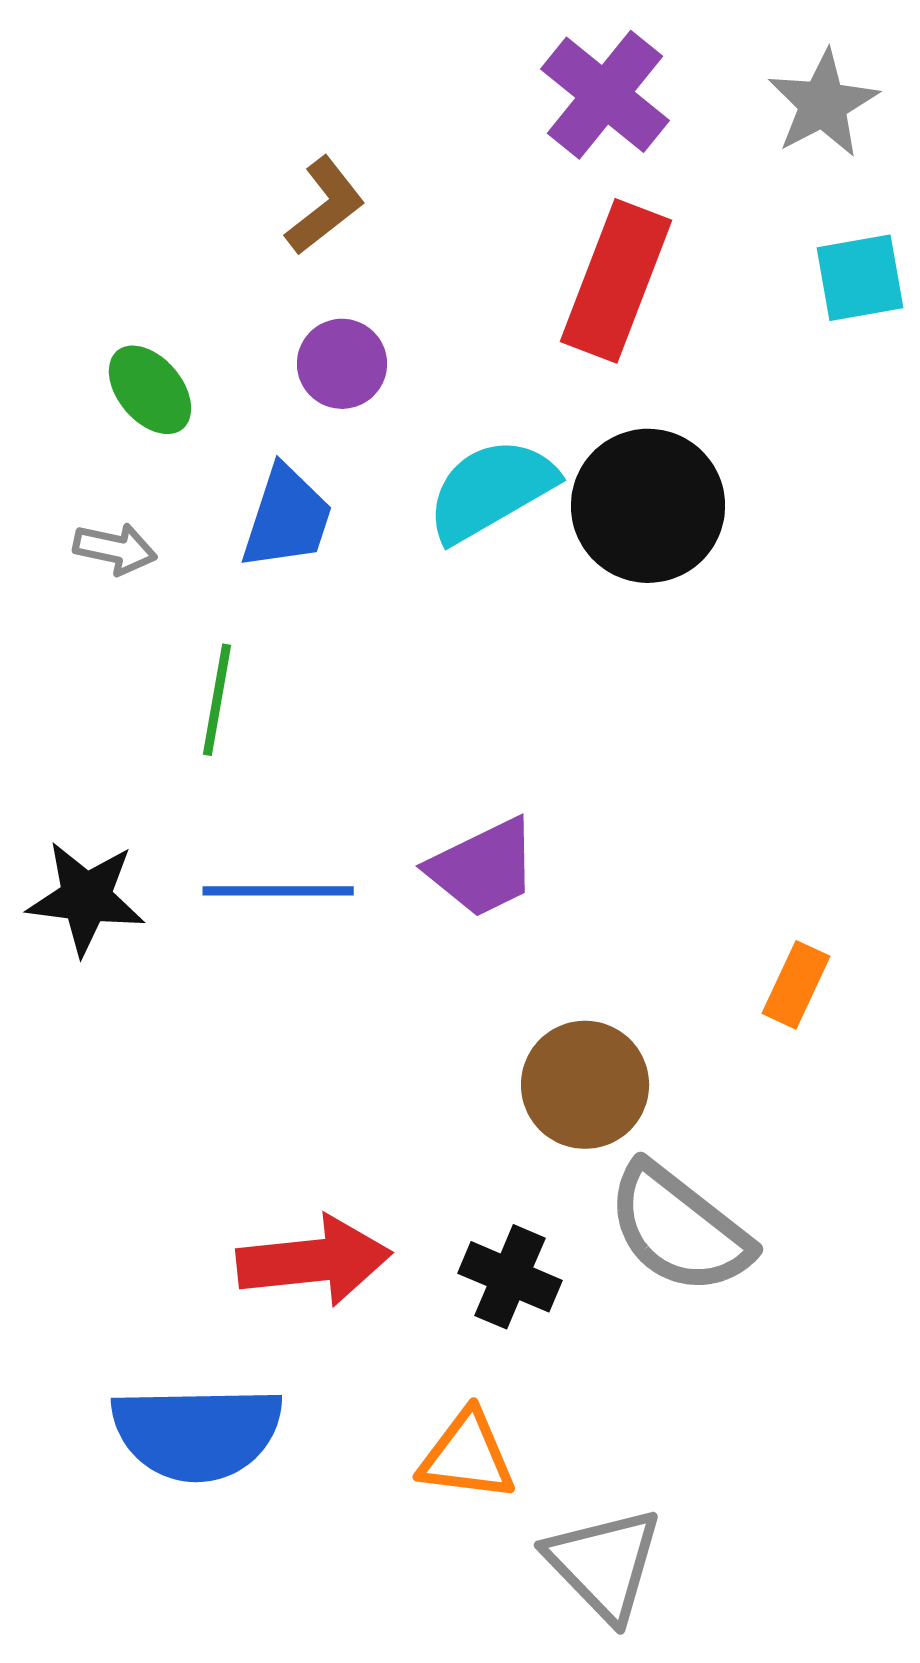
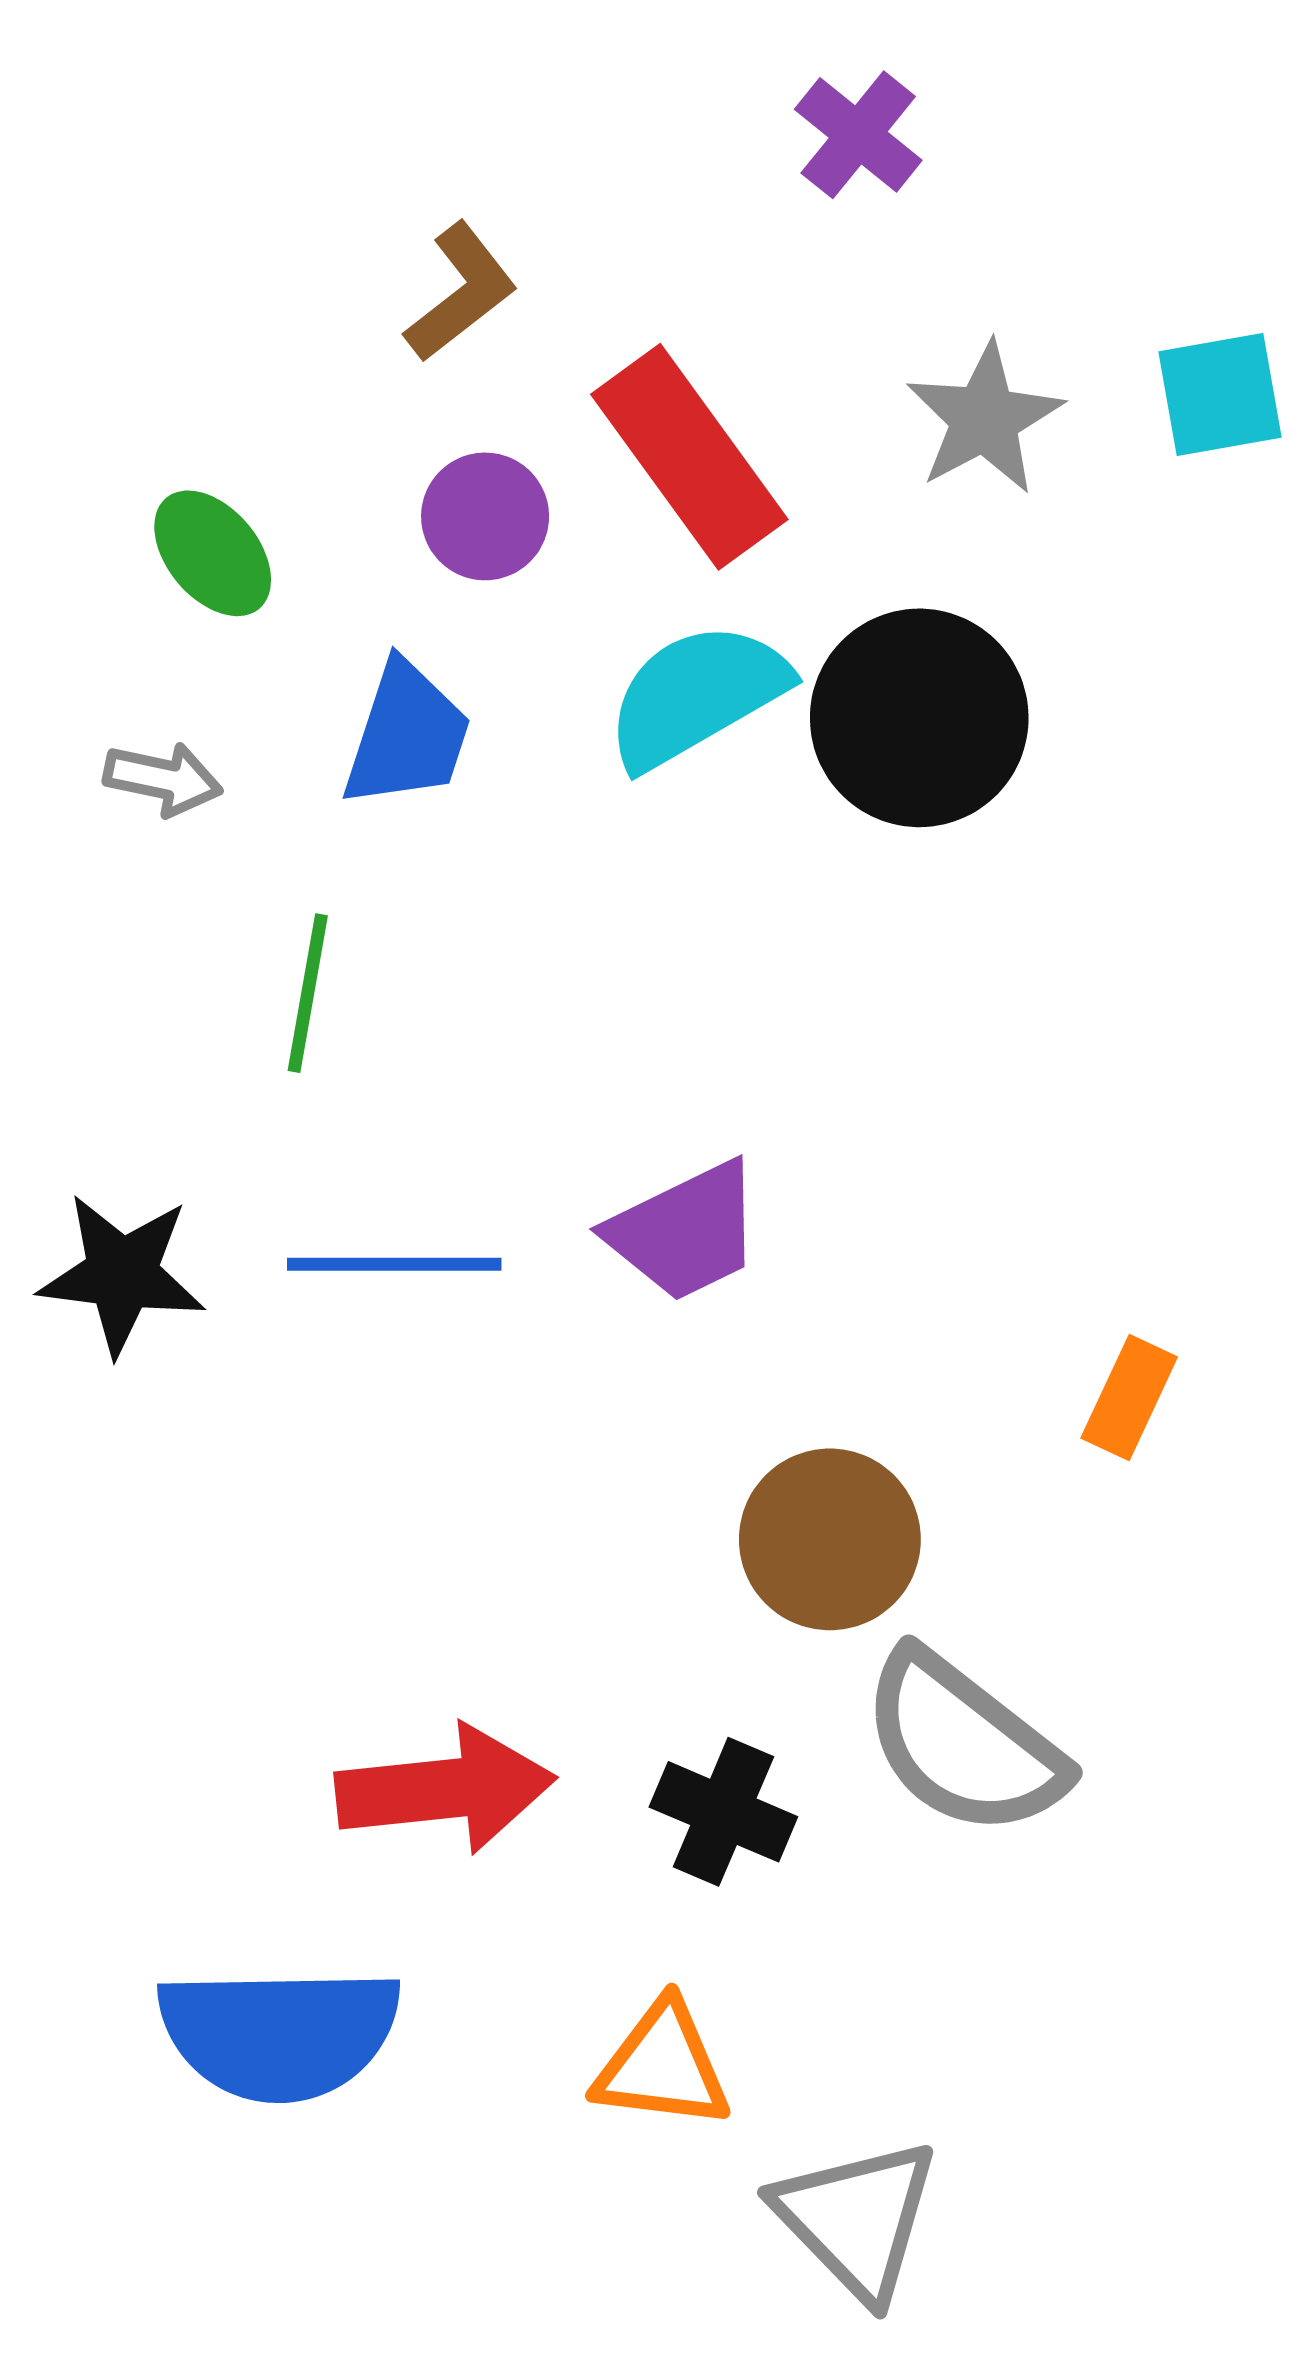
purple cross: (605, 95) -> (858, 135), size x0.7
gray star: (823, 104) -> (984, 419), moved
red rectangle: (616, 281) -> (689, 457), moved, turned -57

